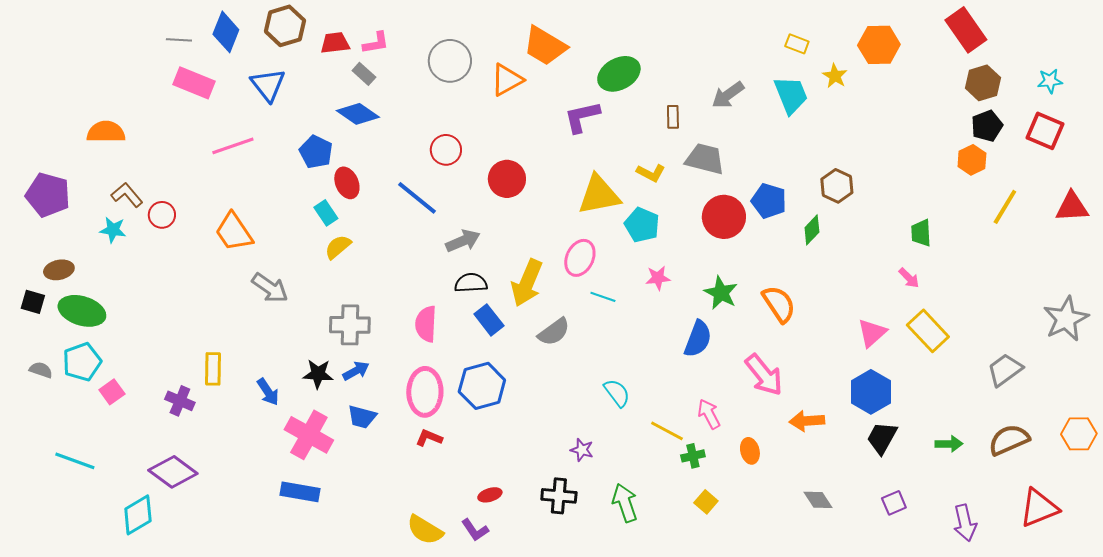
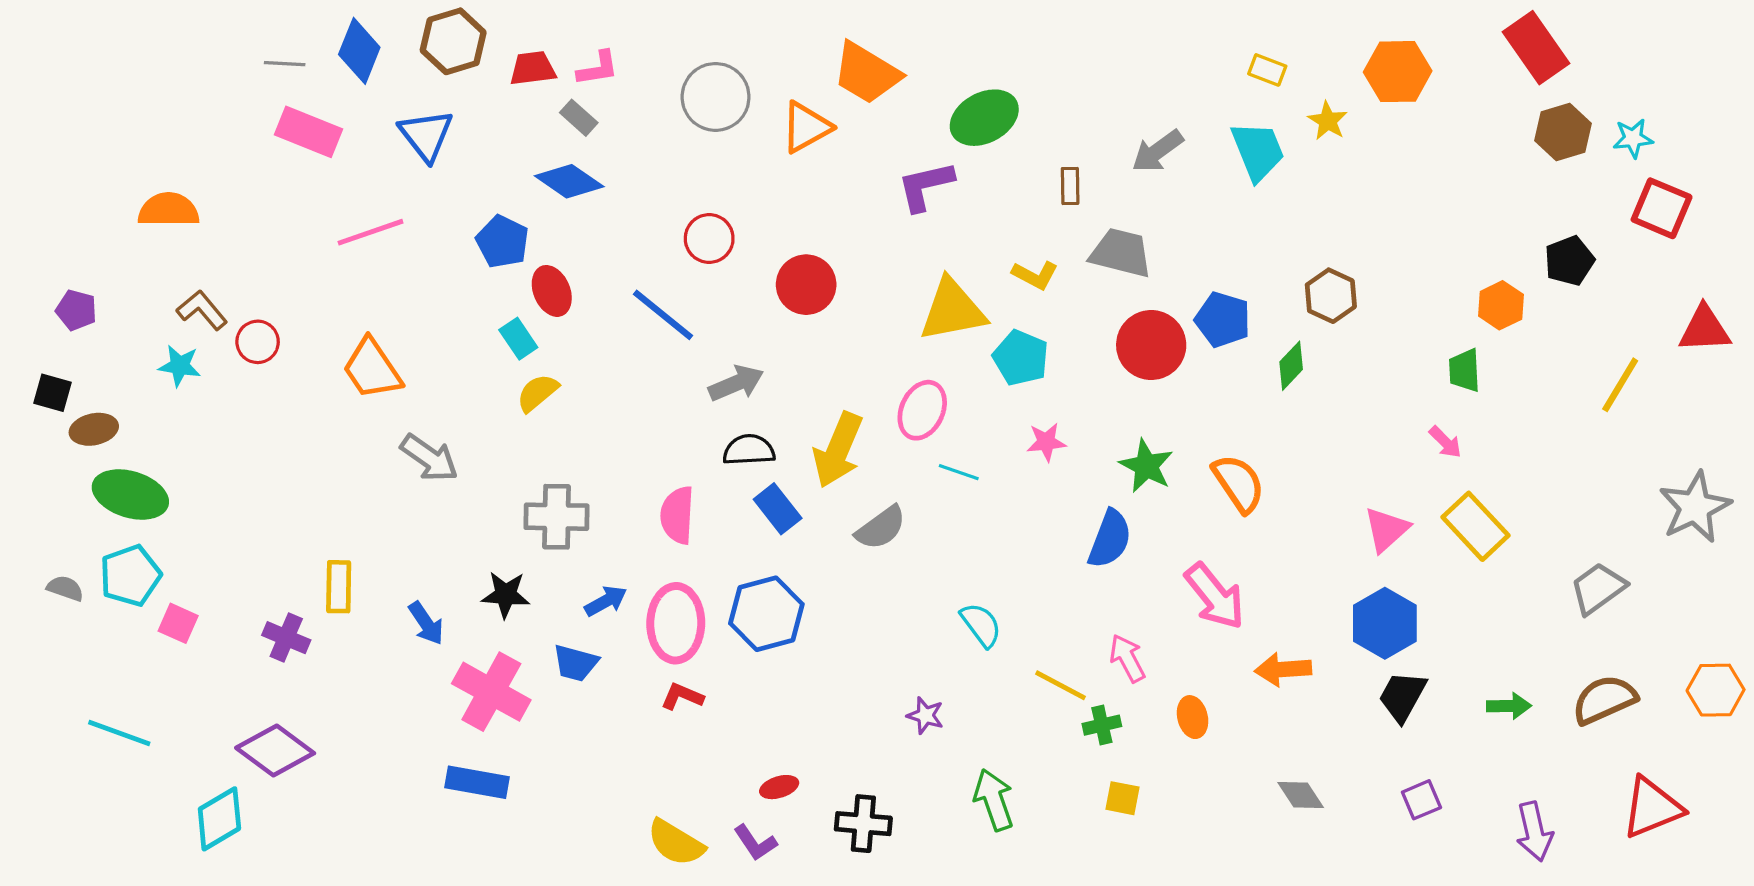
cyan star: (1050, 81) -> (1633, 138), moved
black pentagon: (987, 126) -> (1569, 261), moved
orange hexagon: (972, 160) -> (1501, 305), moved
purple pentagon: (48, 195) -> (76, 310), size x0.6
yellow line: (1005, 207) -> (1620, 385), moved
black square: (33, 302) -> (52, 393), moved
blue arrow: (356, 371) -> (606, 601), moved
pink square: (112, 392) -> (178, 623), turned -30
black cross: (559, 496) -> (863, 824), moved
yellow square: (706, 502) -> (1123, 798), turned -30

